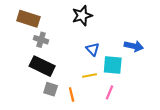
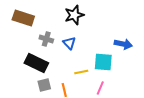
gray cross: (41, 40) -> (46, 39), moved
blue triangle: (93, 49) -> (69, 43), moved
gray square: (51, 89) -> (44, 85), turned -32

